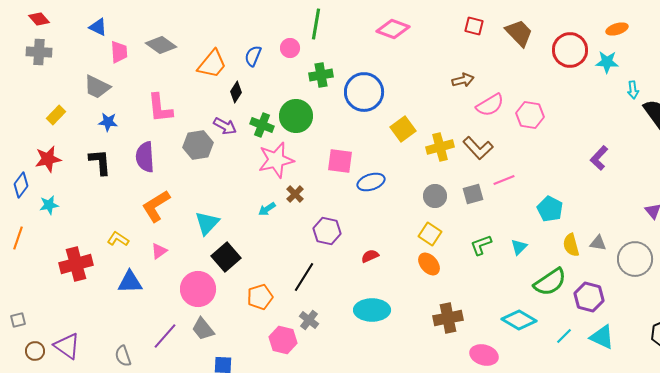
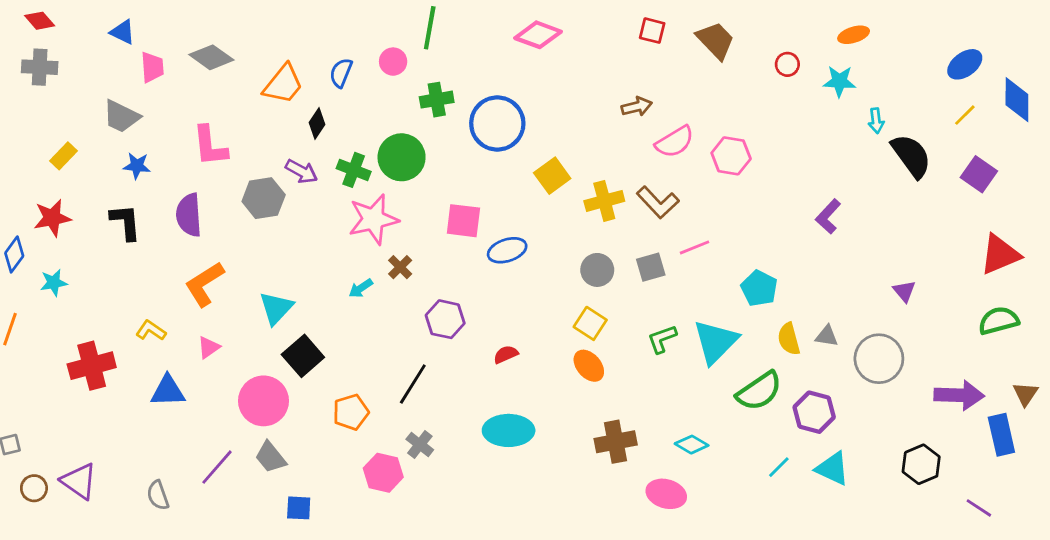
red circle: (570, 50) -> (787, 64), size x0.5
cyan triangle: (519, 247) -> (716, 342), size x2.0
cyan diamond: (519, 320) -> (692, 445), moved, size x0.7

